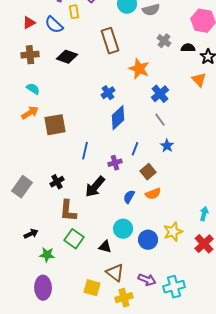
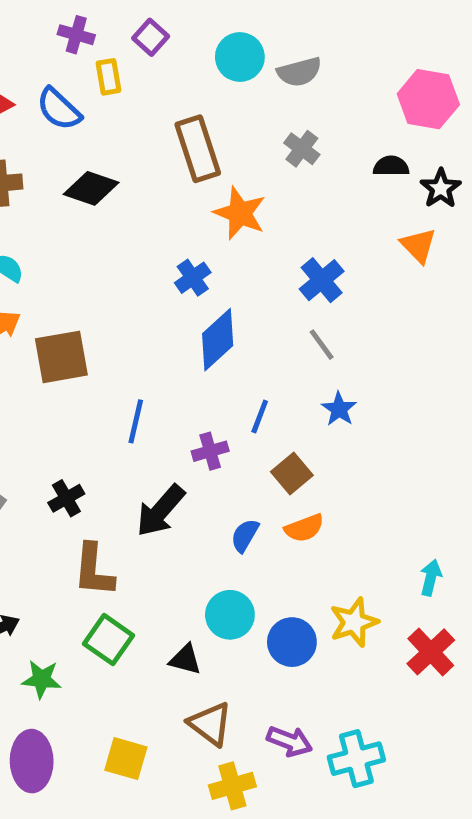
gray cross: (164, 41) -> (302, 149), moved
orange star: (139, 69) -> (240, 213), moved
yellow square: (92, 288) -> (126, 759), moved

